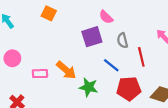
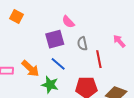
blue line: (111, 65) -> (58, 64), moved

